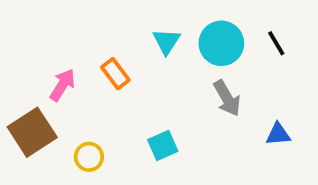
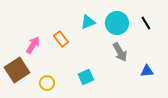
cyan triangle: (166, 41) -> (88, 22), turned 35

